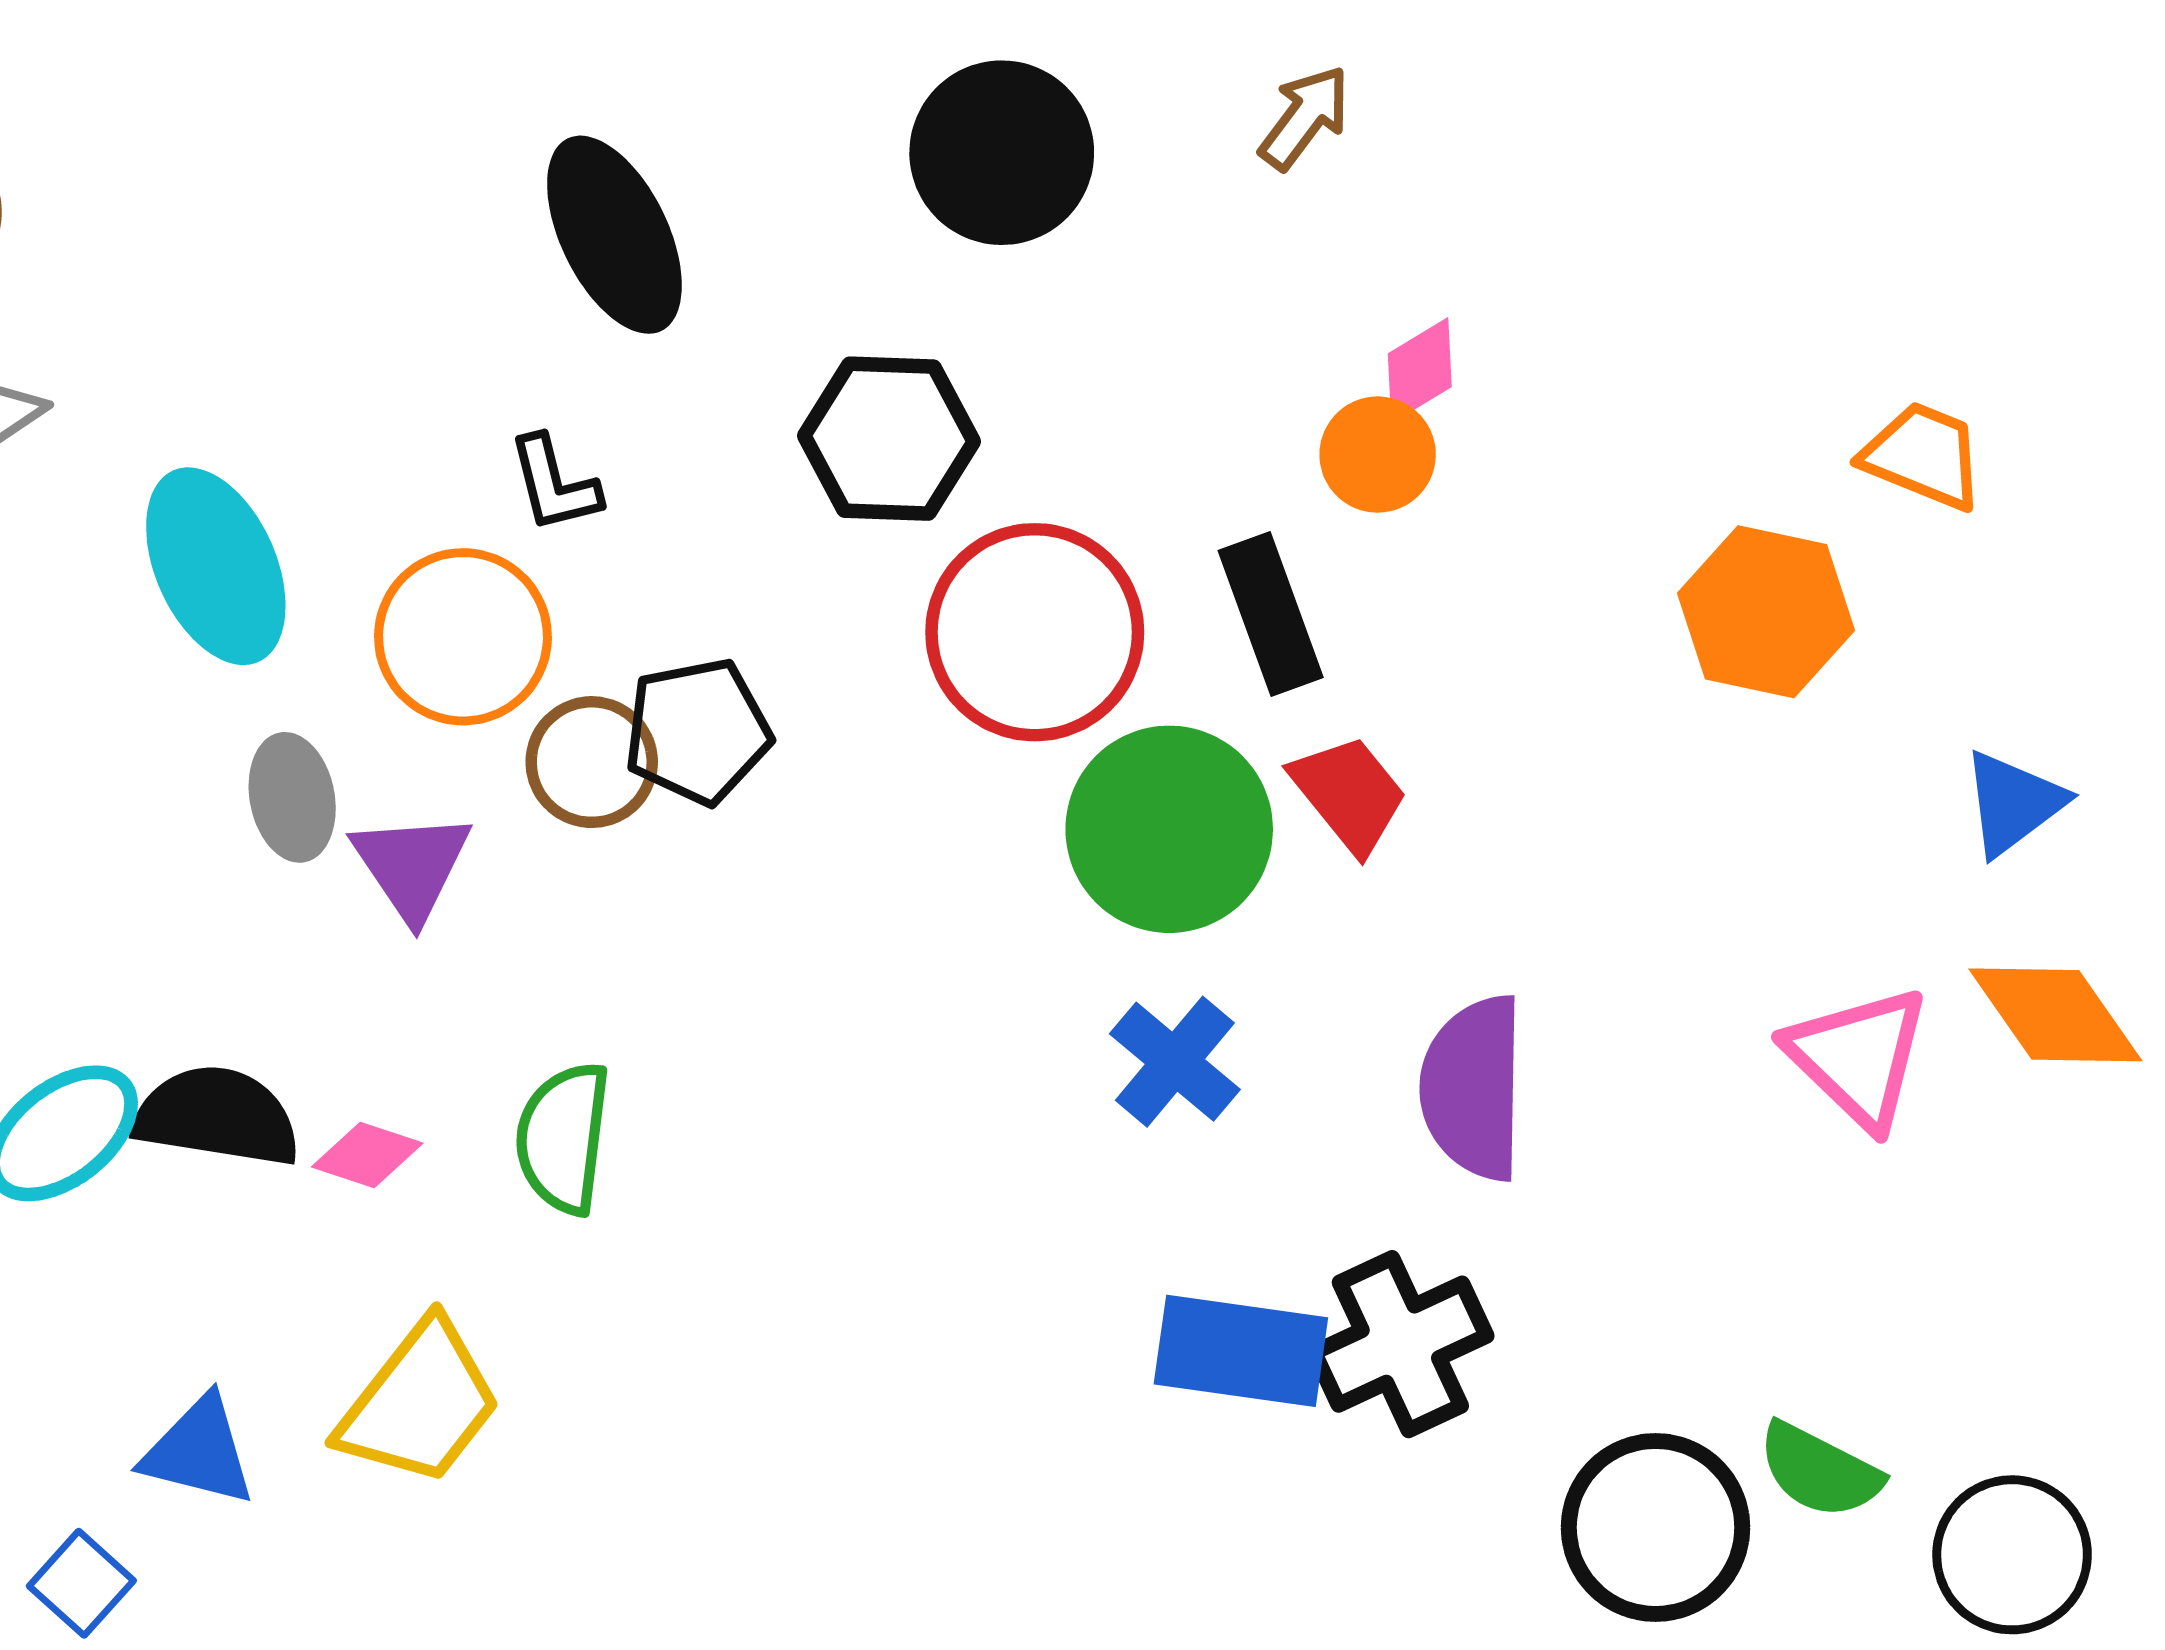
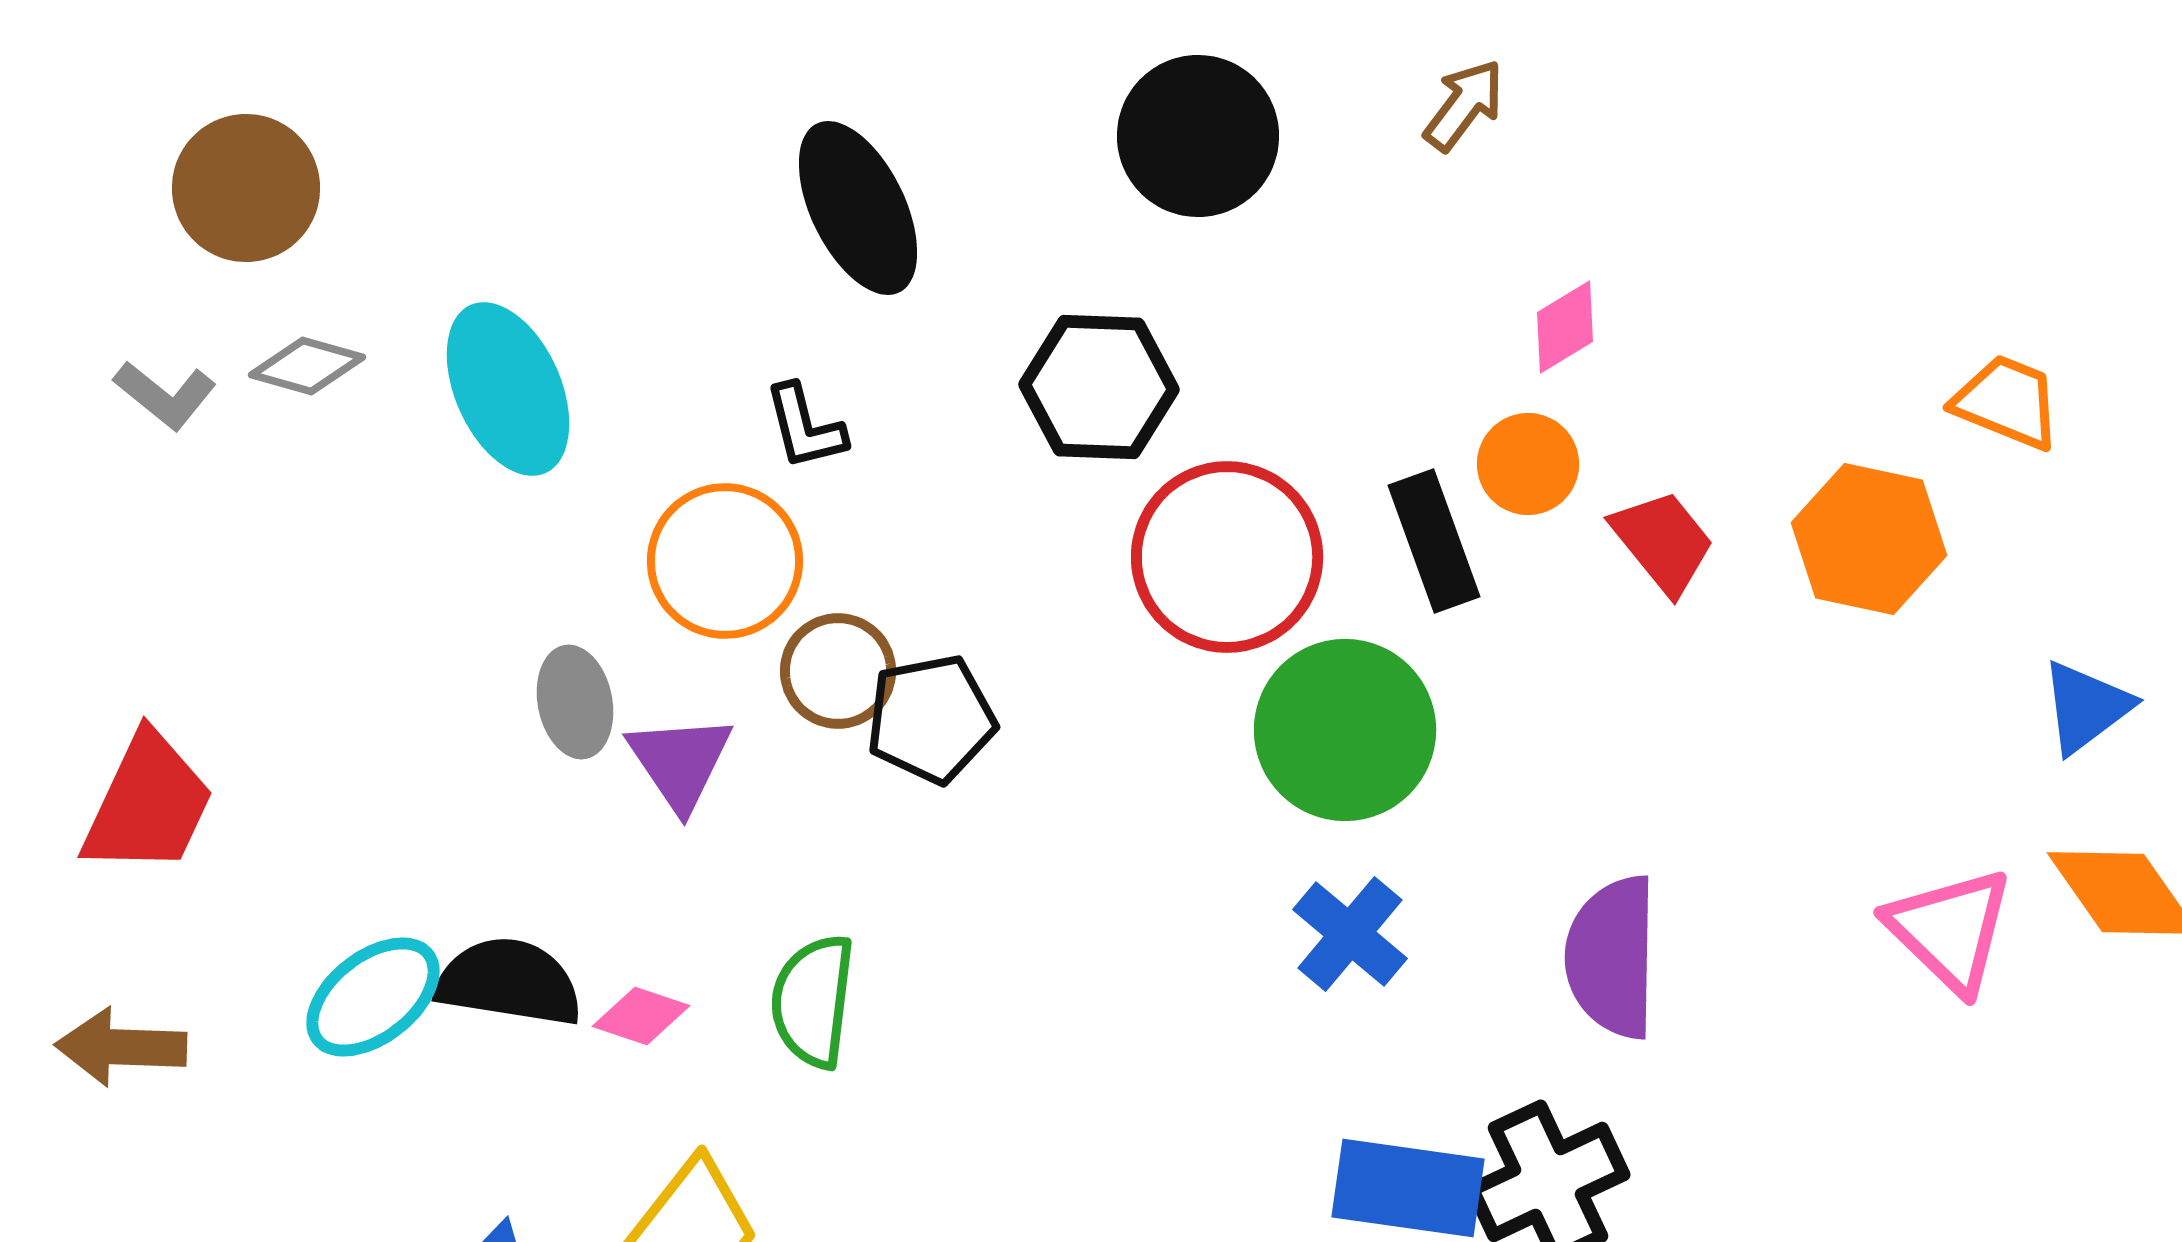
orange circle: (1378, 455) -> (1528, 464), moved
cyan ellipse: (216, 566) -> (508, 389), moved
black pentagon: (698, 731) -> (931, 719), moved
red trapezoid: (1349, 794) -> (1663, 542), moved

